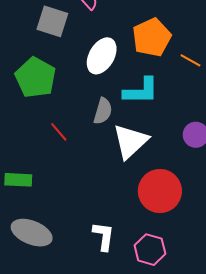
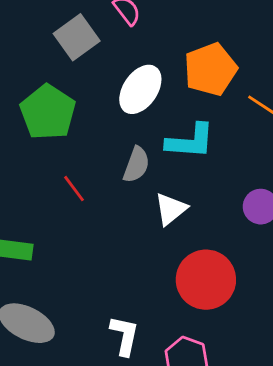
gray square: (52, 21) -> (77, 37), turned 32
white triangle: (130, 141) -> (171, 209), size x0.7

